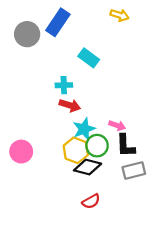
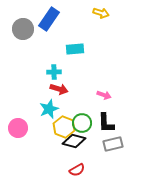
cyan rectangle: (89, 58) -> (75, 49), turned -42
pink arrow: (117, 125) -> (104, 95), moved
cyan star: (84, 129) -> (49, 109), moved

